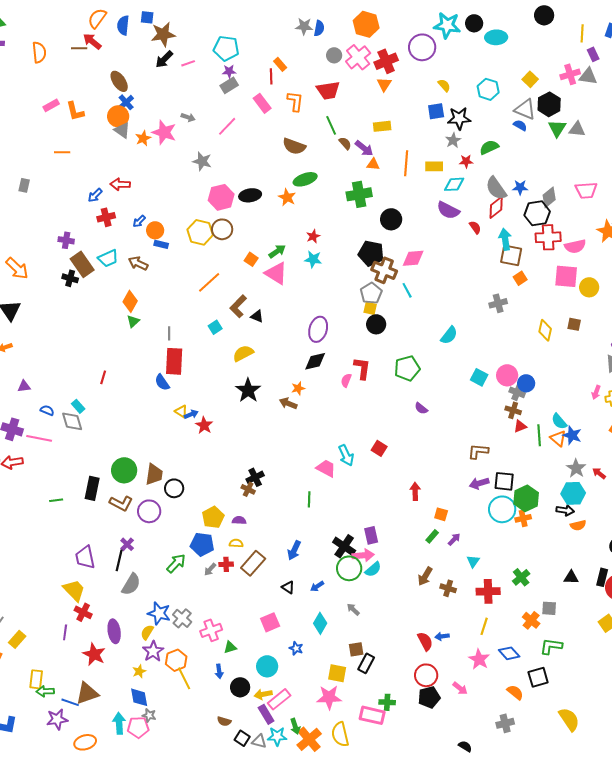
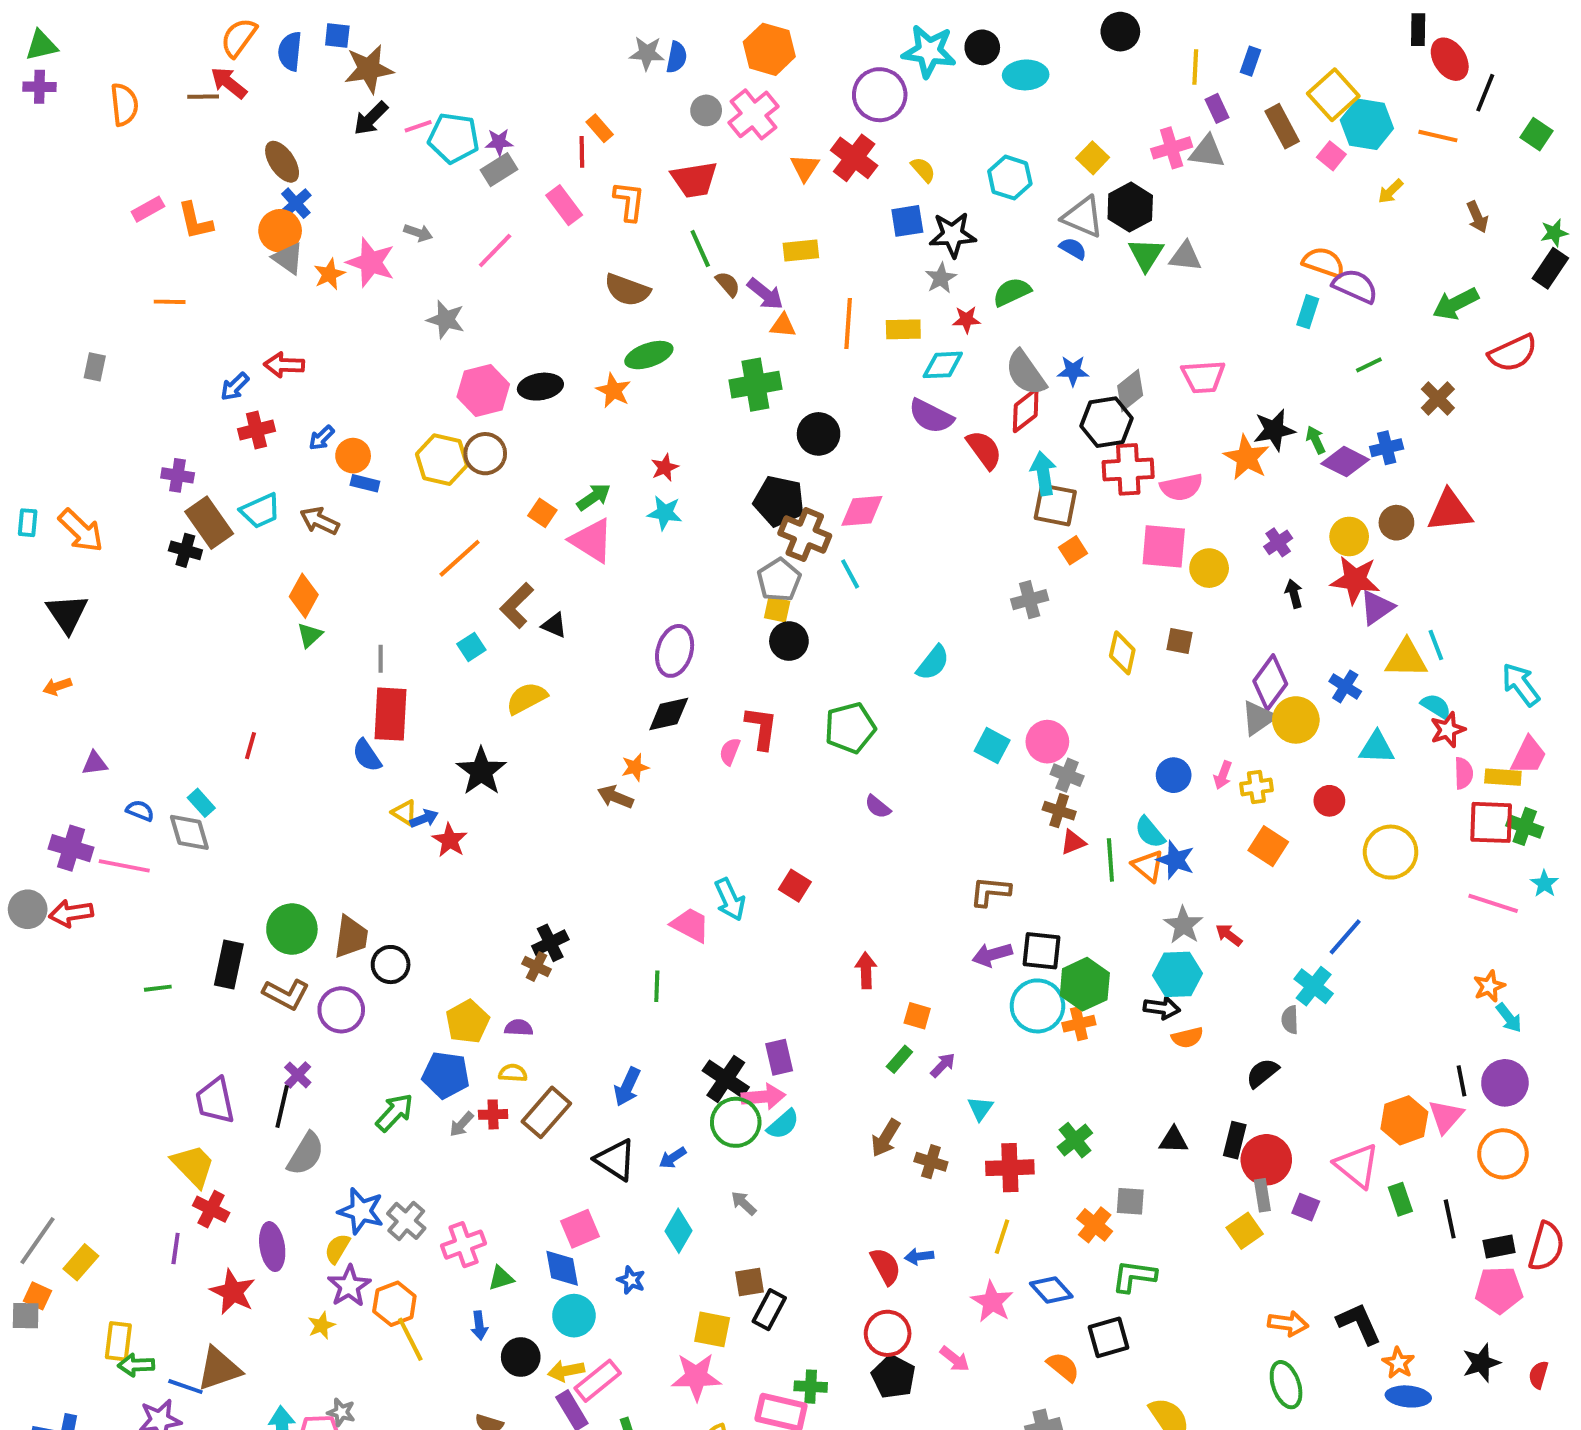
cyan pentagon: (226, 48) -> (454, 138), moved
red cross: (386, 61) -> (854, 158), moved, turned -30
red semicircle: (475, 227) -> (984, 450), size x1.5
blue circle: (526, 383) -> (1174, 775), moved
black star: (248, 390) -> (481, 771), moved
black triangle: (288, 587) -> (615, 1160), size x1.6
blue diamond: (139, 697) -> (562, 1268), moved
black pentagon: (429, 697) -> (893, 1377), turned -30

